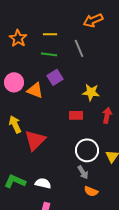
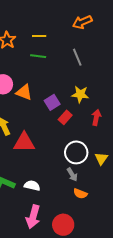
gray line: (79, 48) -> (77, 57), moved
purple square: (55, 77) -> (52, 102), moved
red rectangle: (76, 115) -> (65, 117), turned -48
red triangle: (35, 140) -> (24, 142), turned 45

